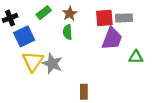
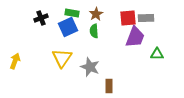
green rectangle: (44, 13) -> (72, 13), turned 48
blue square: (24, 36) -> (68, 27), moved
gray star: (52, 64) -> (90, 67), moved

